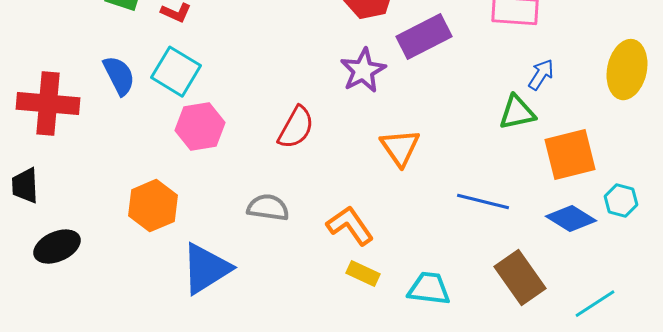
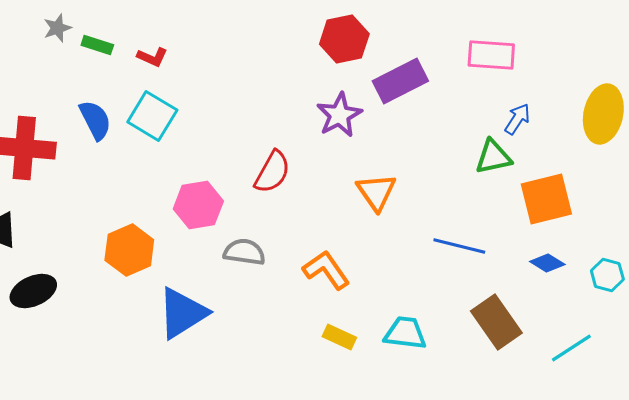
pink hexagon: (200, 127) -> (198, 205), moved
cyan hexagon: (621, 201) -> (607, 275), moved
blue diamond: (571, 219) -> (547, 263), size x0.7
yellow rectangle: (363, 274) -> (339, 337), moved

